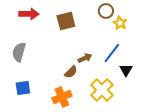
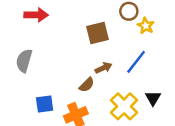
brown square: (66, 21) -> (98, 33), moved
black triangle: (126, 70) -> (153, 98), moved
blue square: (23, 88) -> (45, 104), moved

